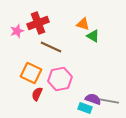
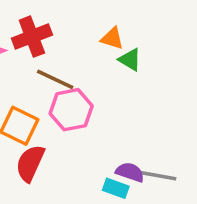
pink hexagon: (60, 79) -> (71, 110), moved
red semicircle: (37, 94) -> (30, 163), size x1.5

